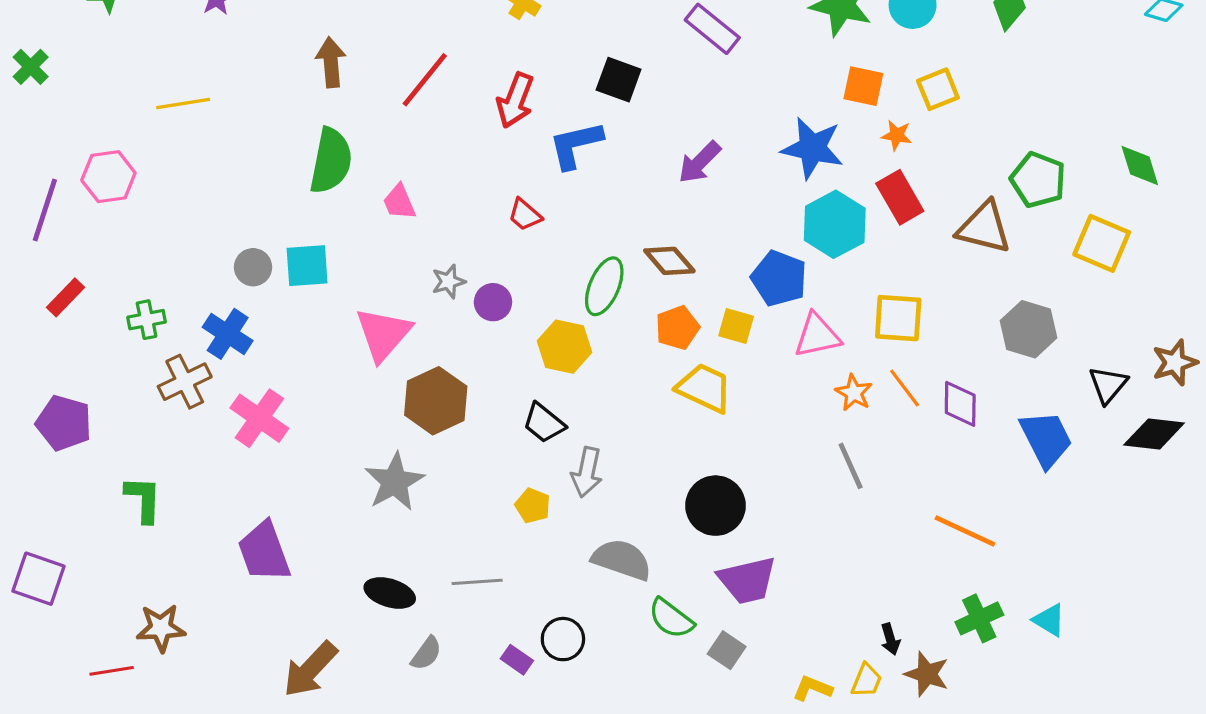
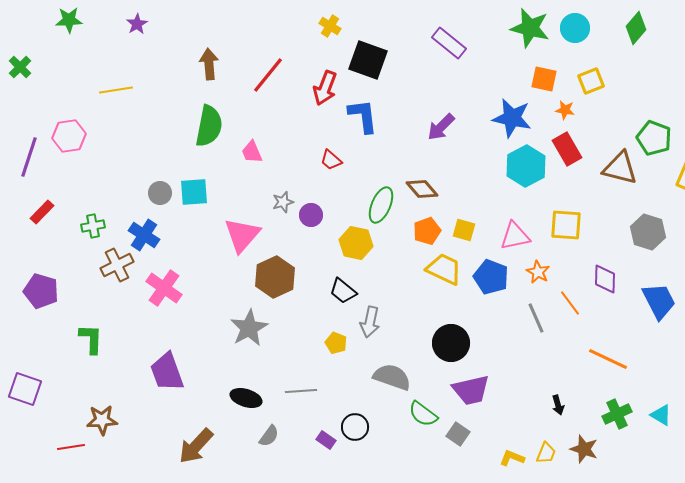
black square: (619, 80) -> (368, 60), moved, size x1.4
blue L-shape: (576, 145) -> (363, 116), turned 96
blue pentagon: (779, 278) -> (491, 277), moved
orange line: (905, 388) -> (570, 303), moved
black arrow: (890, 639) -> (558, 405), moved

